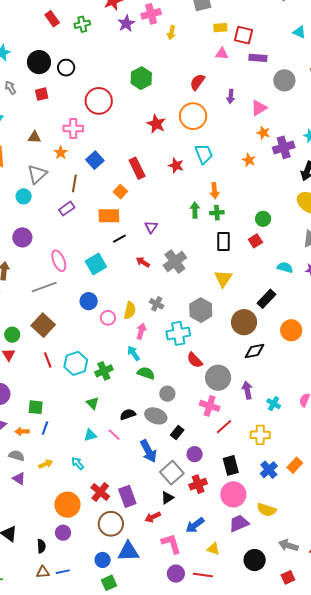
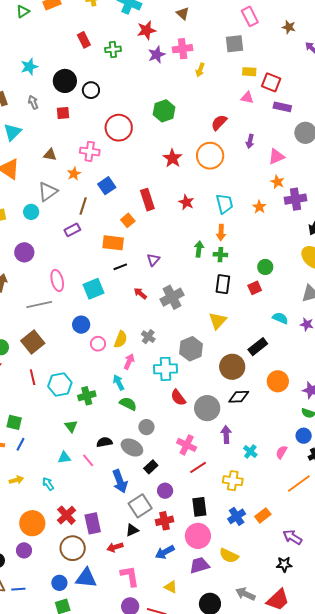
cyan trapezoid: (204, 154) -> (224, 204), moved
gray circle: (218, 378) -> (207, 408), moved
blue arrow: (195, 525) -> (165, 552), moved

